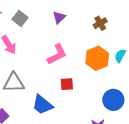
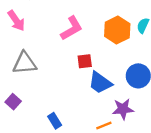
blue trapezoid: (42, 105) -> (100, 83), moved

